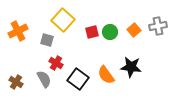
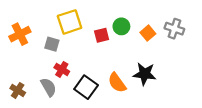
yellow square: (63, 20) -> (70, 22), turned 30
gray cross: (158, 26) -> (174, 29), turned 30
green circle: (110, 32) -> (121, 26), moved

